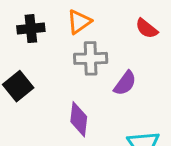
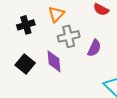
purple diamond: (79, 119) -> (54, 61), moved

